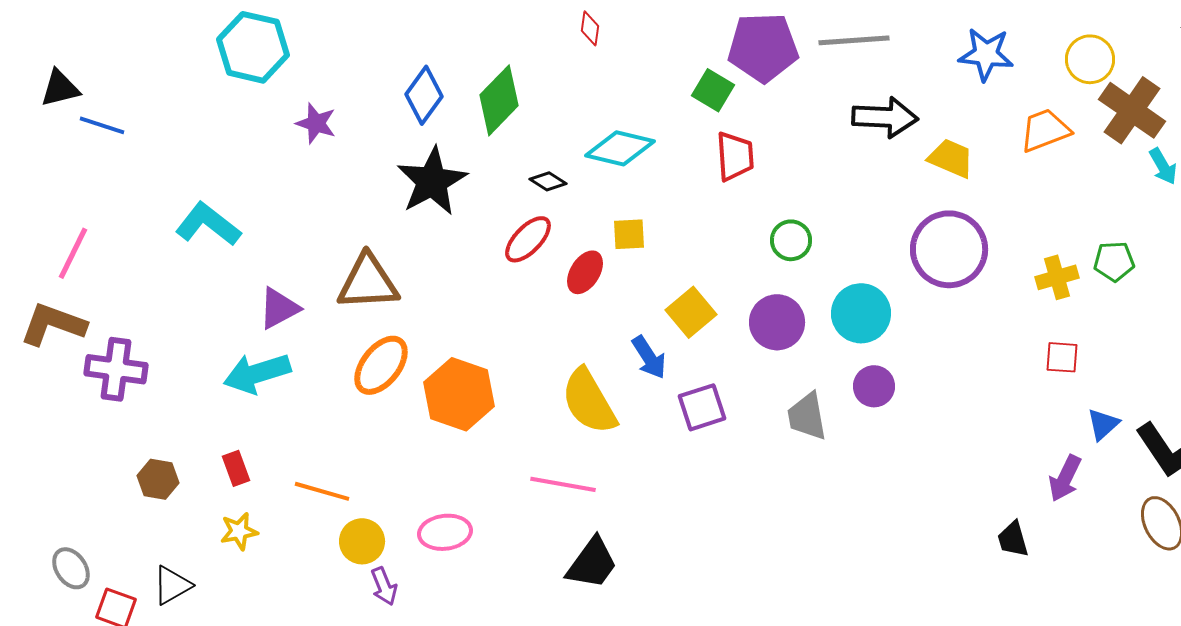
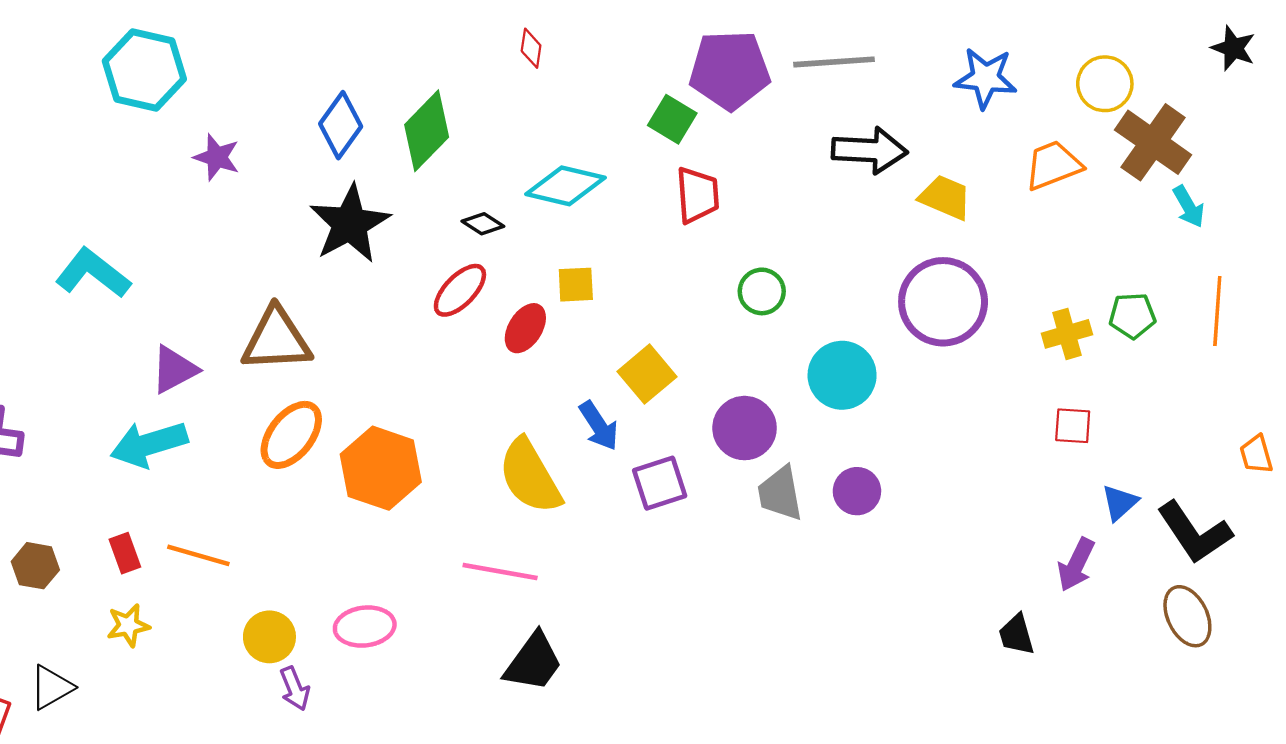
purple circle: (777, 322) -> (745, 428), moved
purple circle: (874, 386) -> (857, 491), moved
orange line: (322, 491) -> (198, 555), moved

